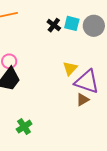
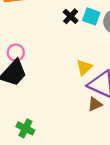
green cross: (24, 127) -> (25, 128), turned -35

